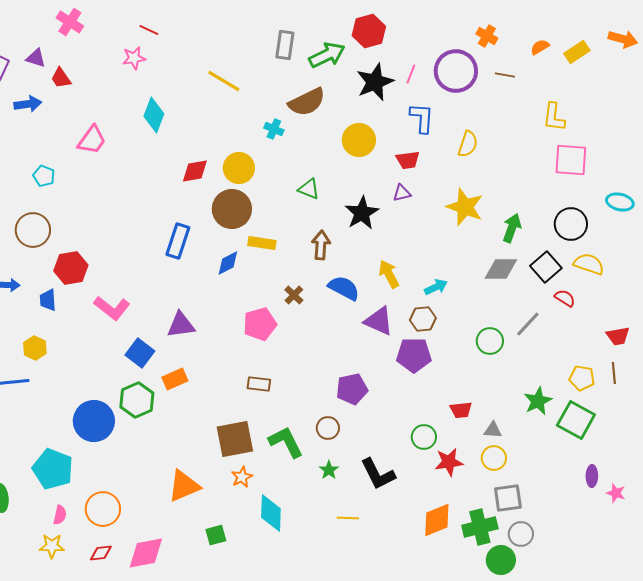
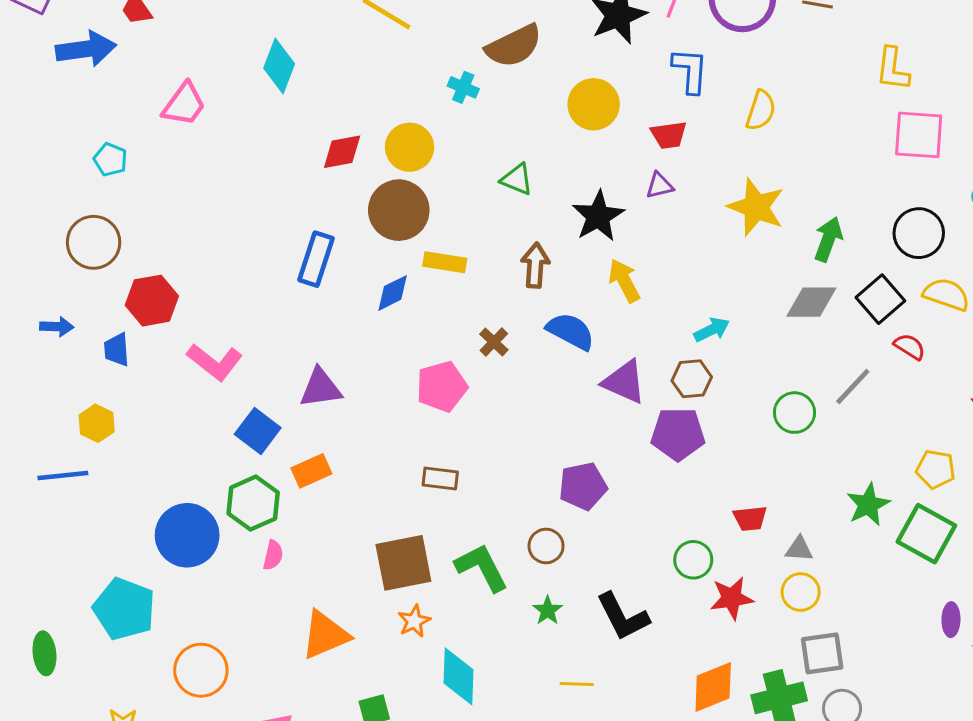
blue arrow: (28, 104) -> (86, 49), size x1.4
yellow arrow: (389, 274) -> (624, 281), moved
pink semicircle: (60, 515) -> (273, 555), moved

